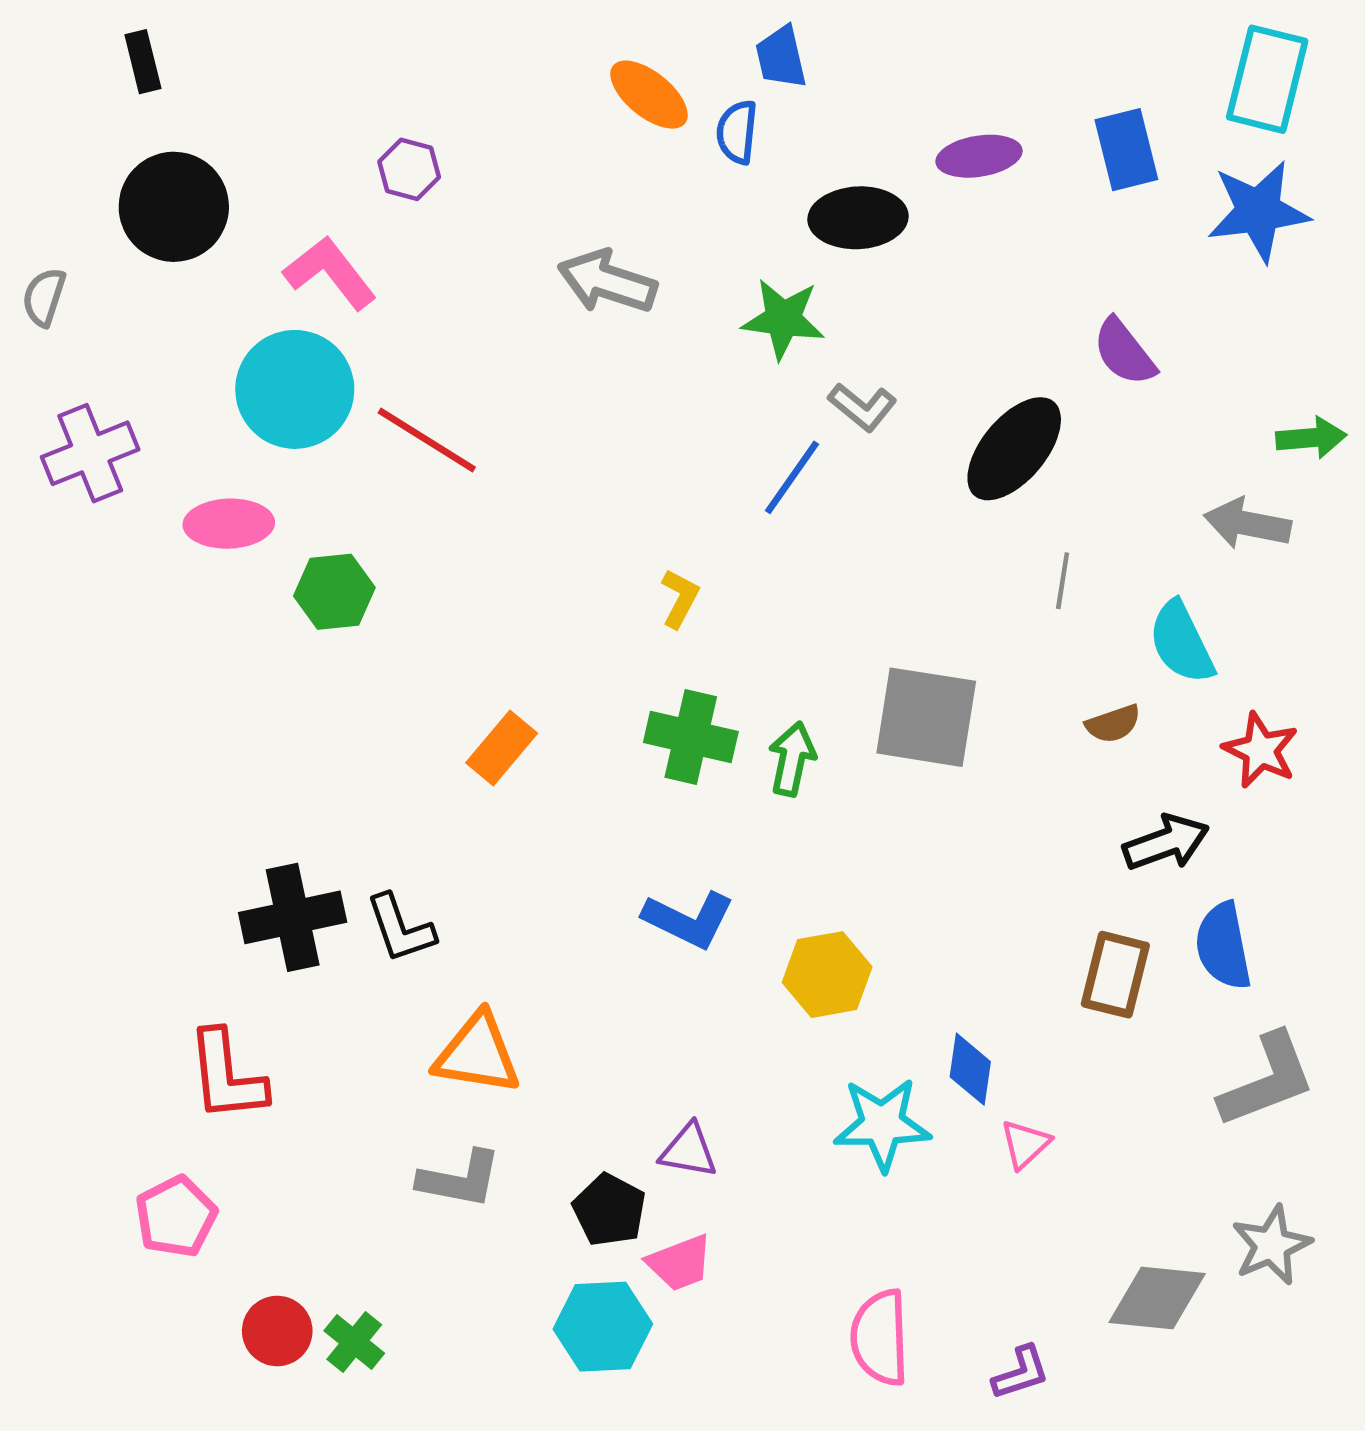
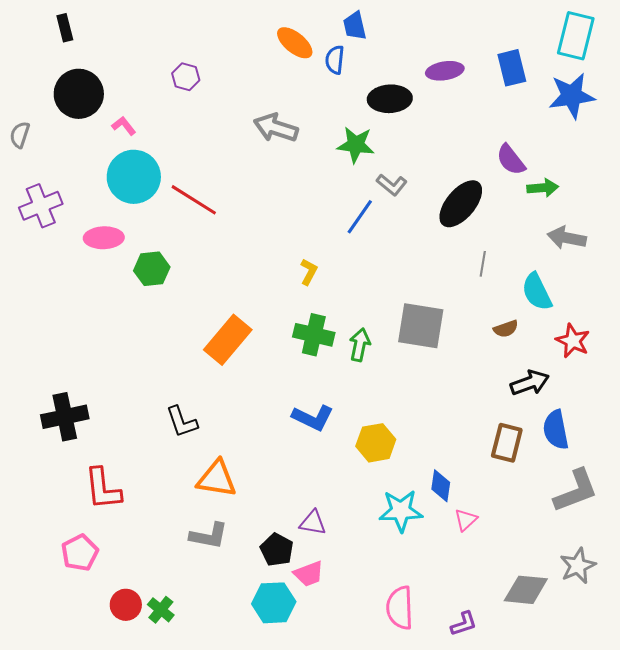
pink L-shape: (330, 273) -> (124, 126), moved, size x0.6
green arrow: (1311, 438) -> (543, 188), moved
orange rectangle: (502, 748) -> (228, 340), size x1.5
black cross: (293, 917) -> (65, 417), moved

